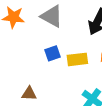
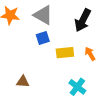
blue square: (52, 53) -> (43, 38), moved

